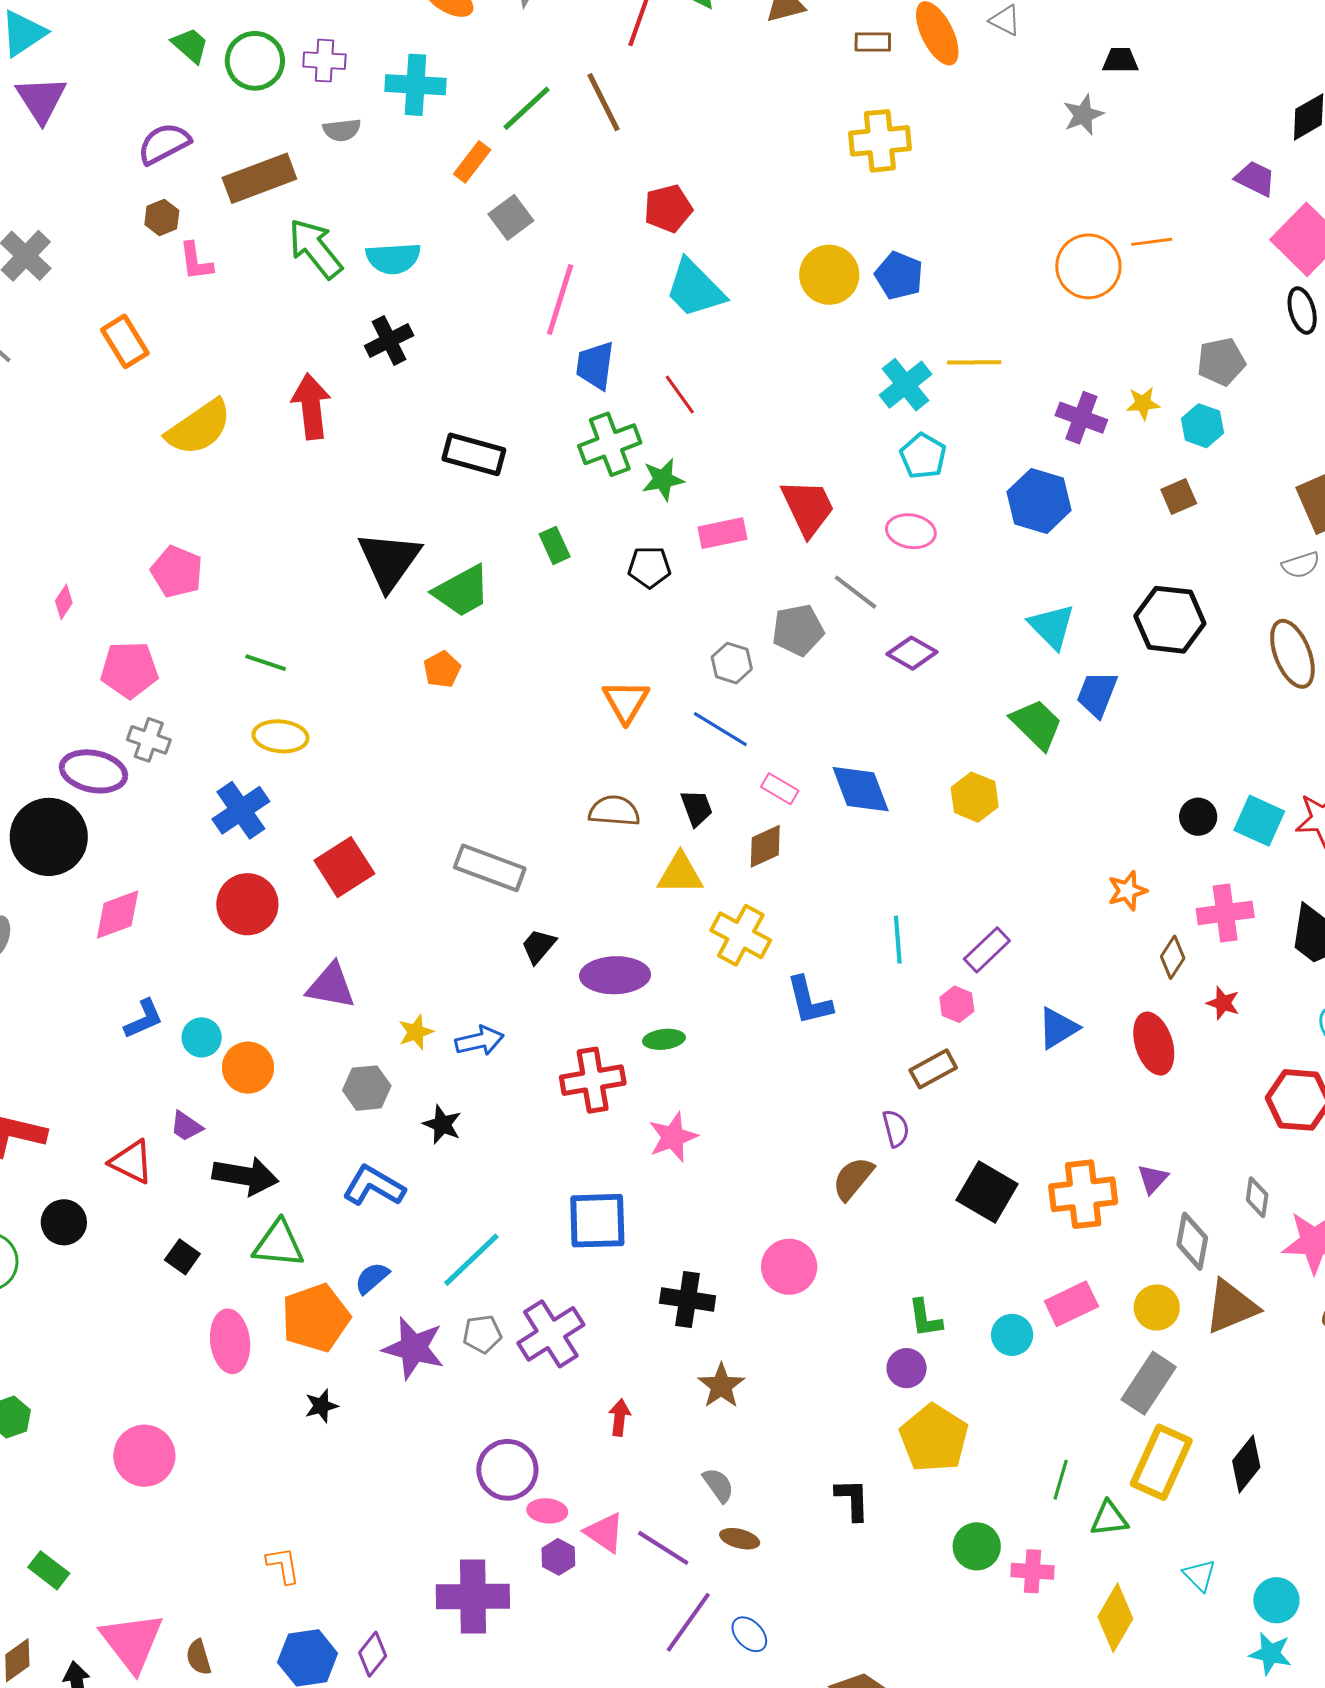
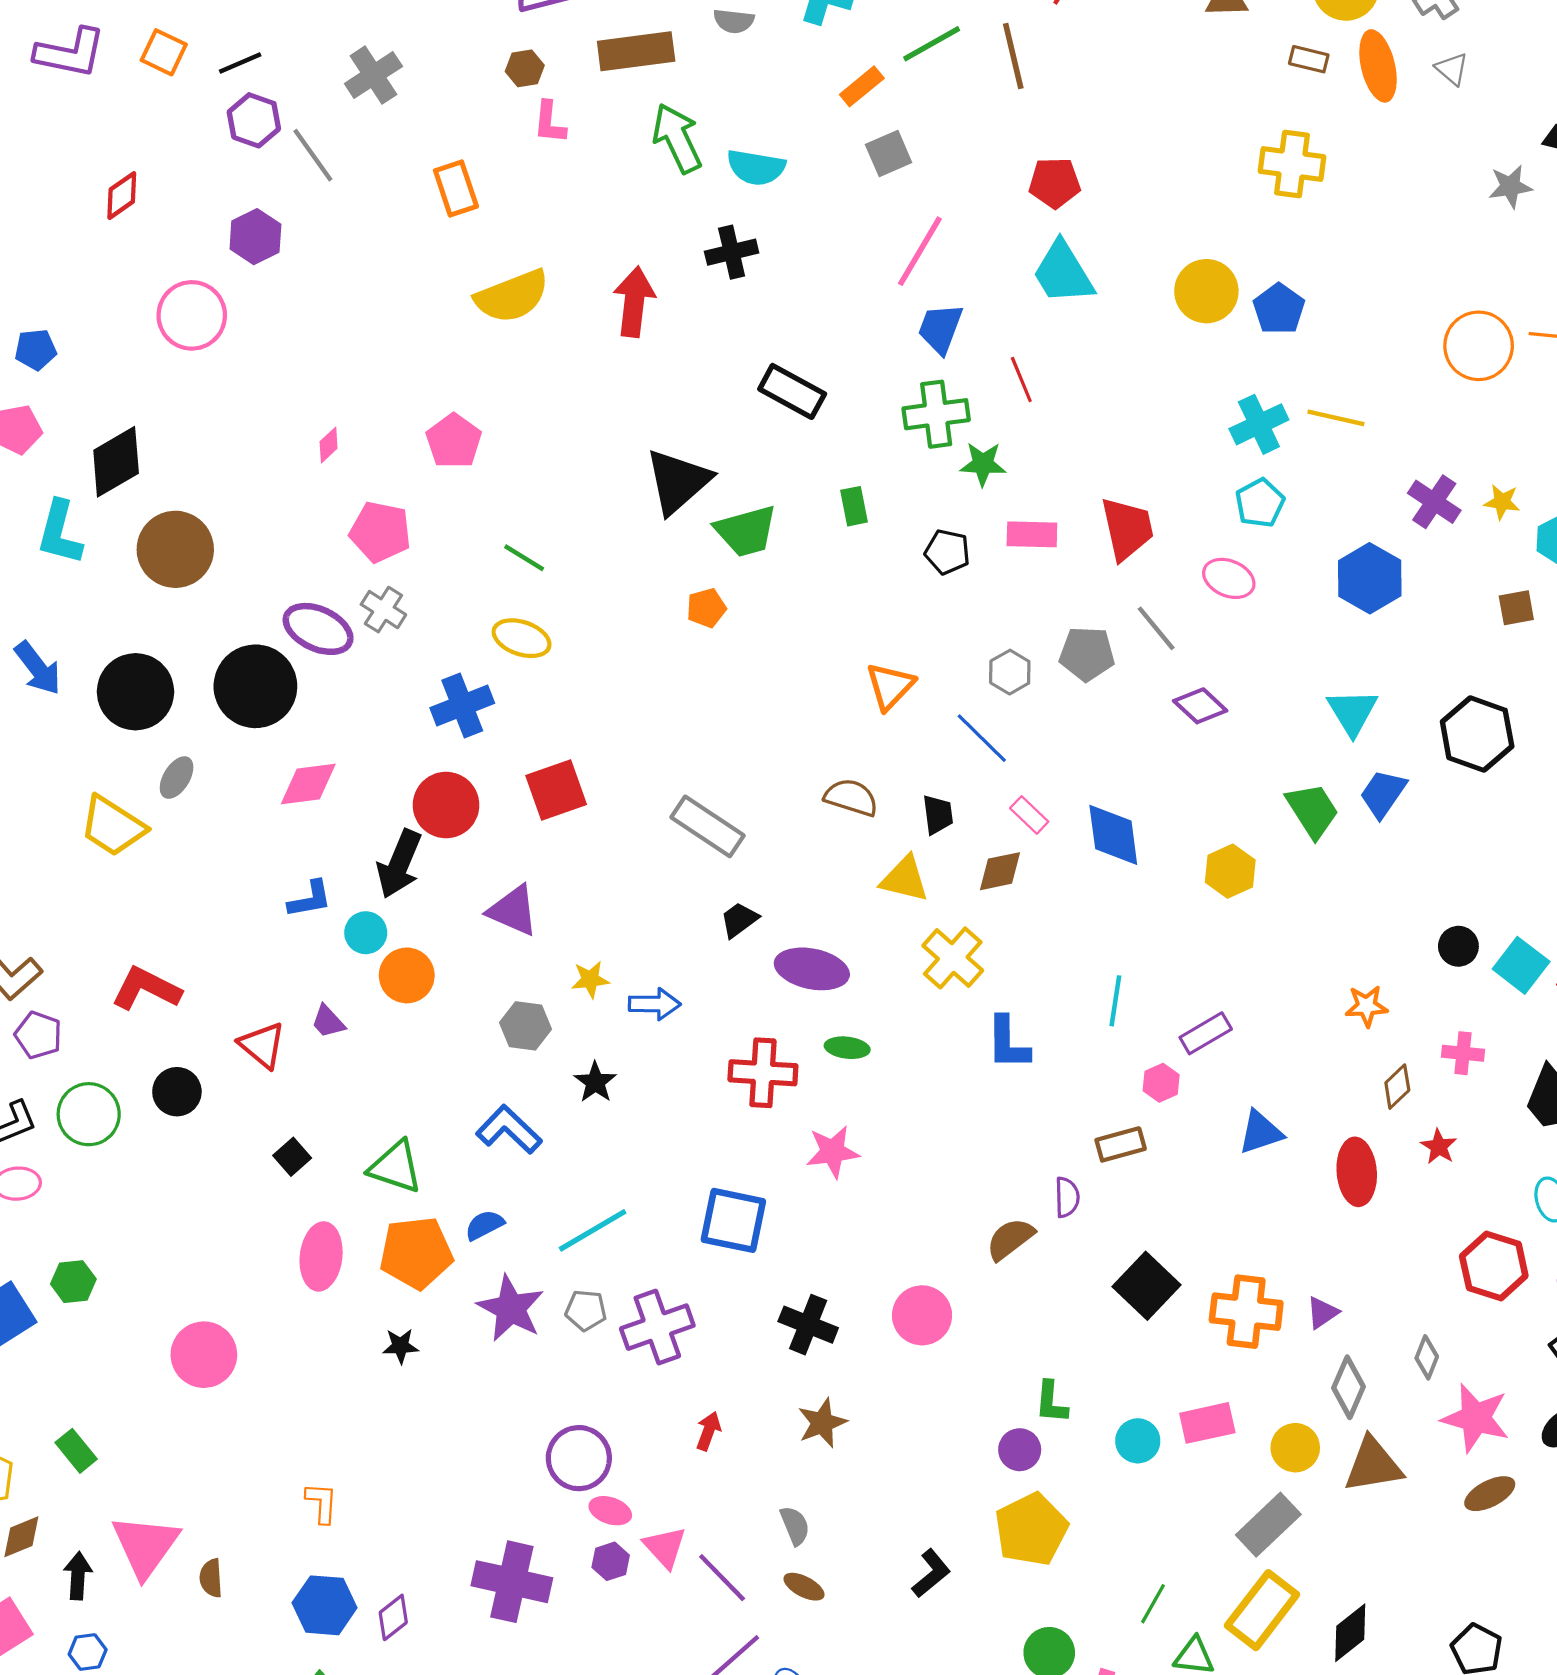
pink cross: (1225, 913) -> (1463, 1053), size x0.7
black arrow: (245, 1176) -> (399, 864), moved, turned 90
black L-shape: (852, 1499) -> (931, 1573), turned 39

